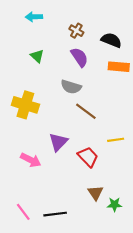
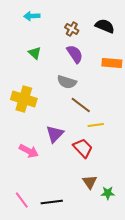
black semicircle: (111, 40) -> (105, 26), moved
yellow line: (116, 140) -> (96, 125), moved

